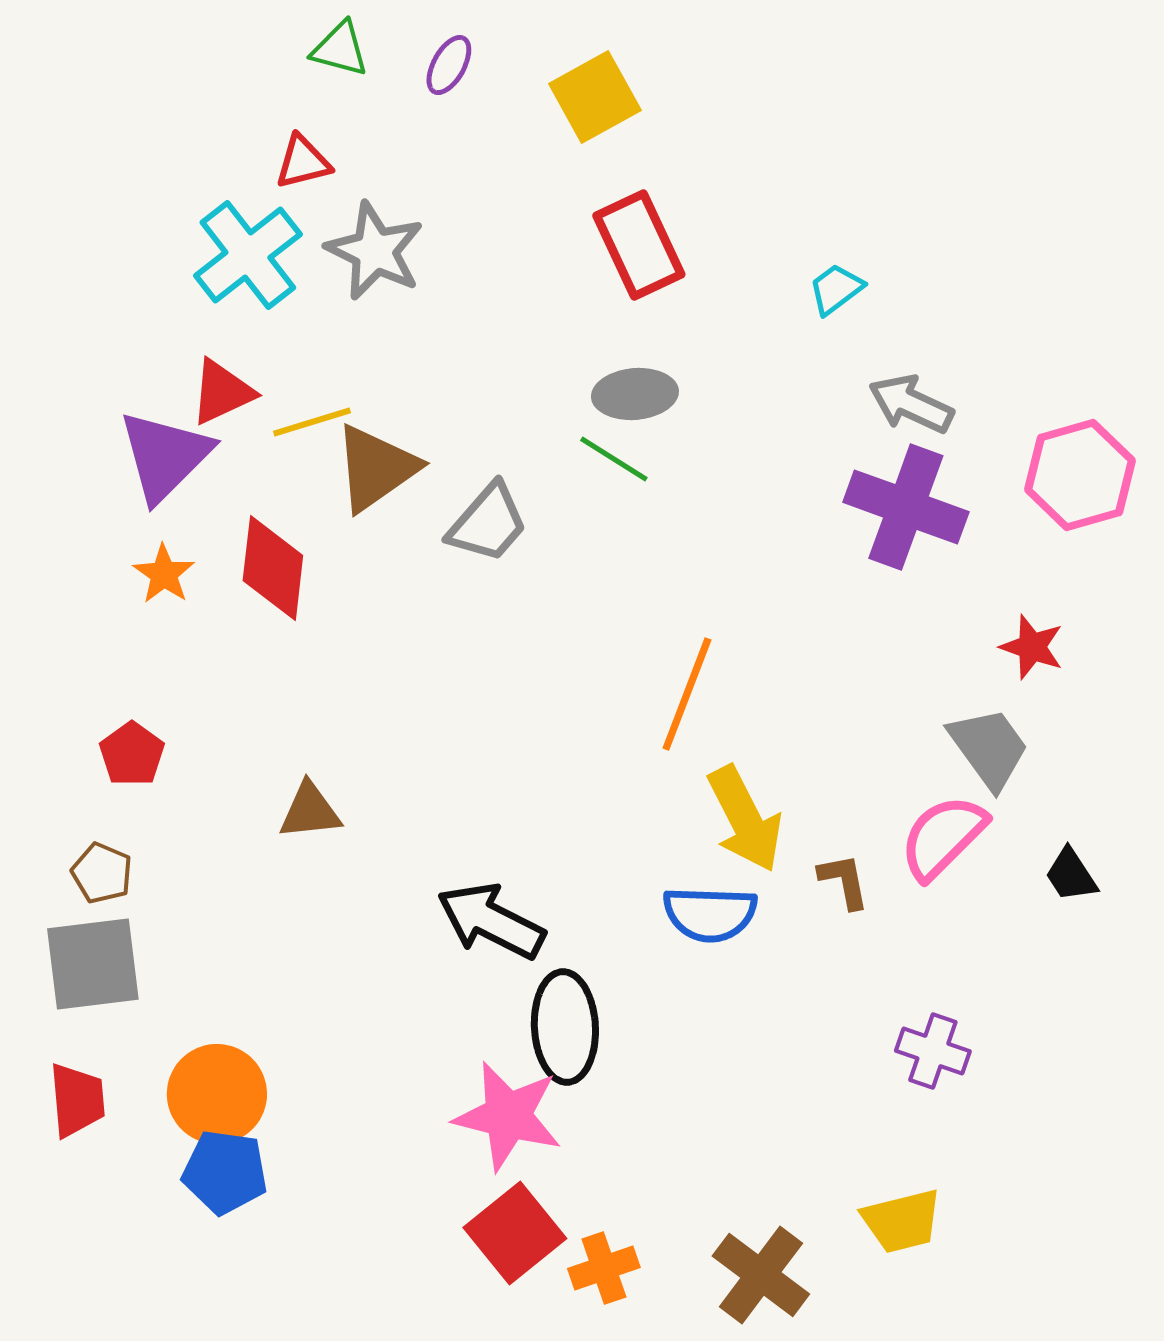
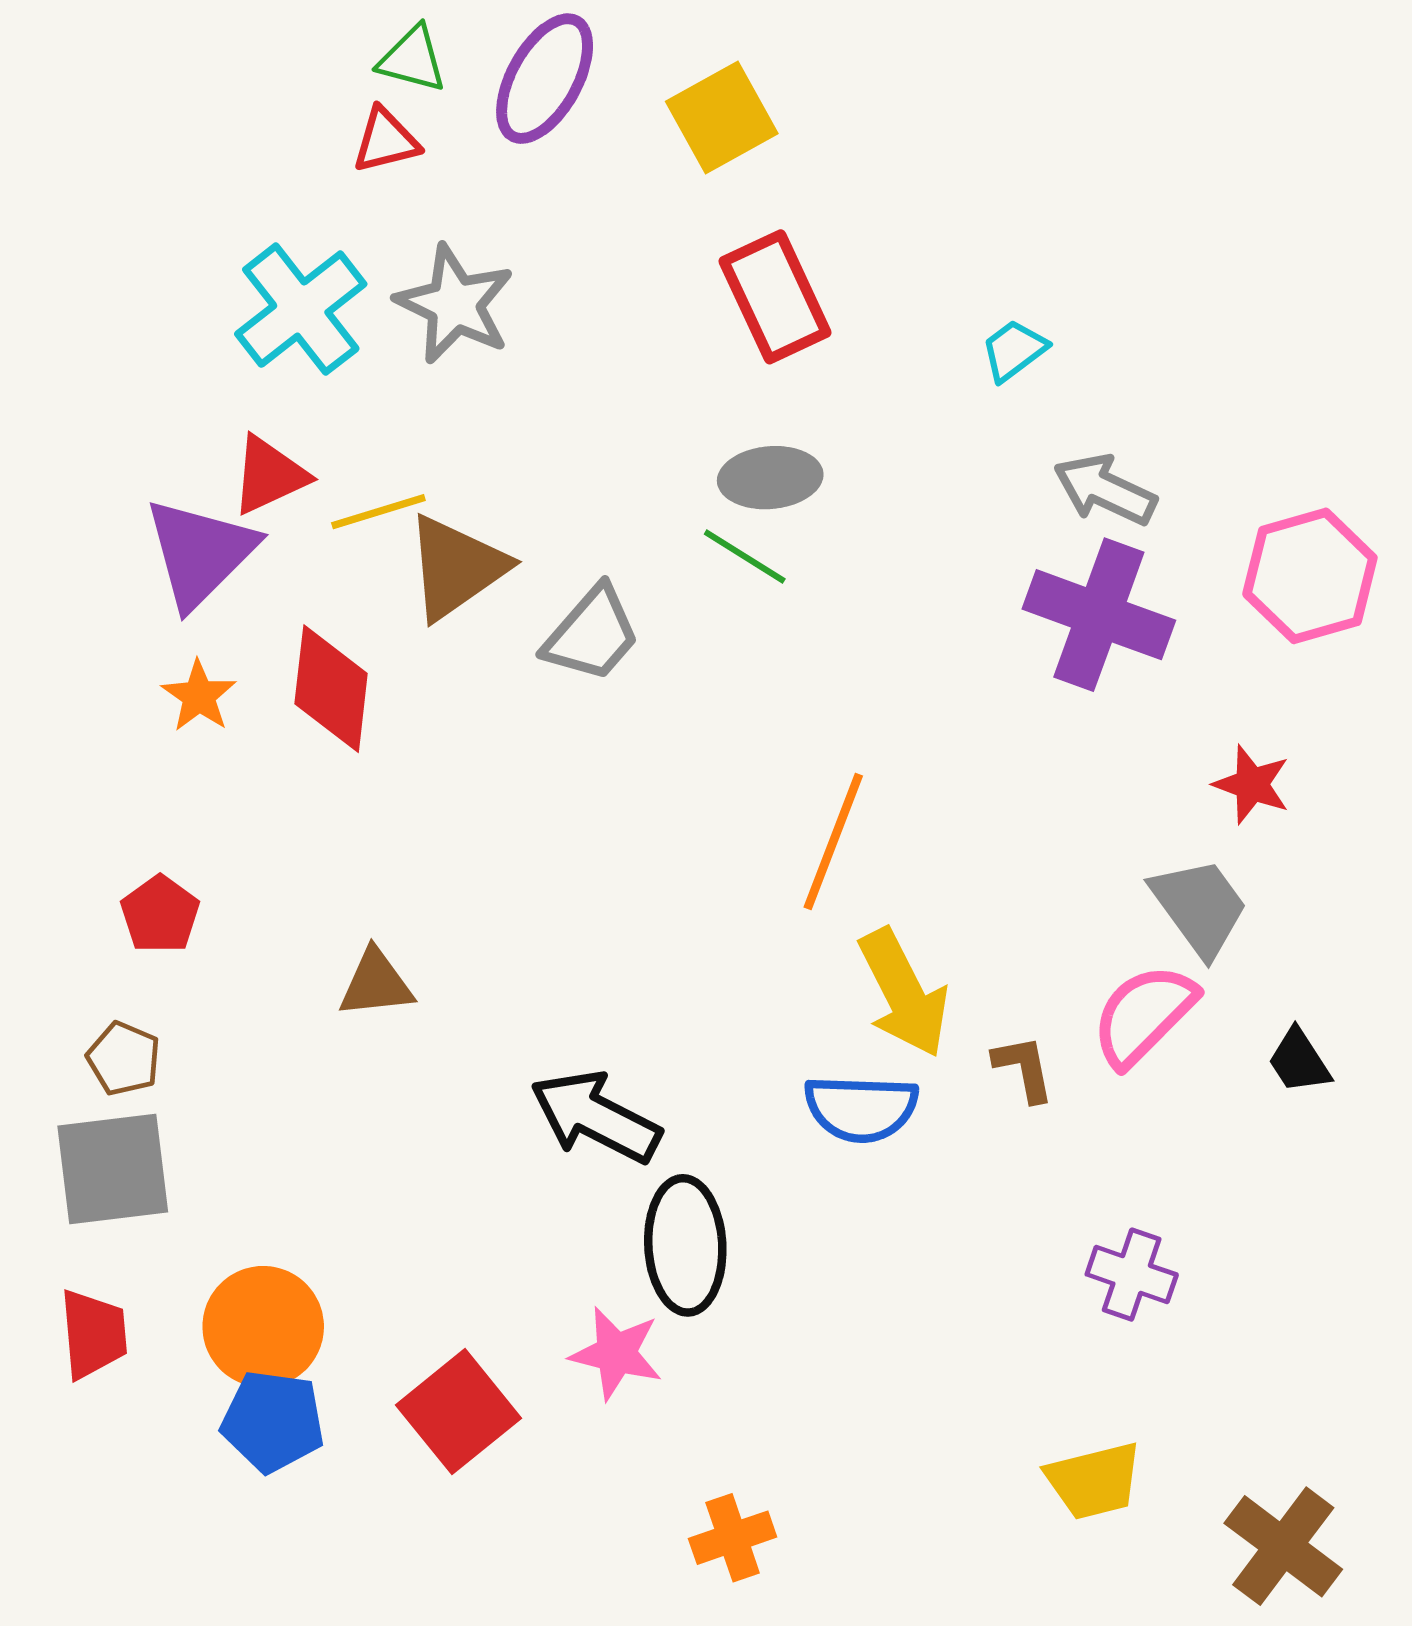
purple ellipse: (449, 65) -> (545, 79), size x1.8
red triangle: (303, 162) -> (386, 140), moved
pink star: (508, 1116) -> (616, 1353), size x0.7
red square: (515, 1233) -> (458, 1412), moved
brown cross: (761, 1275) -> (1283, 1546), moved

